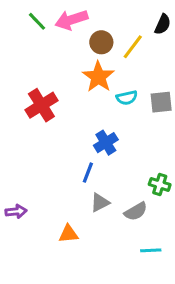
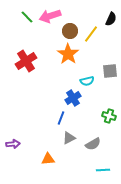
cyan semicircle: (127, 98) -> (87, 81), moved
red cross: (41, 105) -> (26, 61), moved
green cross: (160, 185) -> (109, 116), moved

